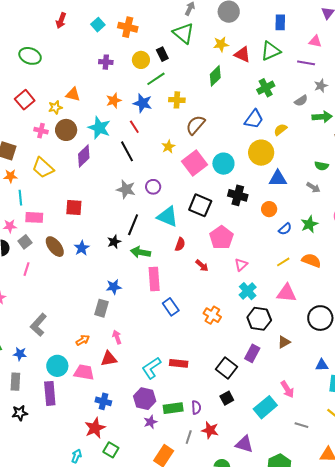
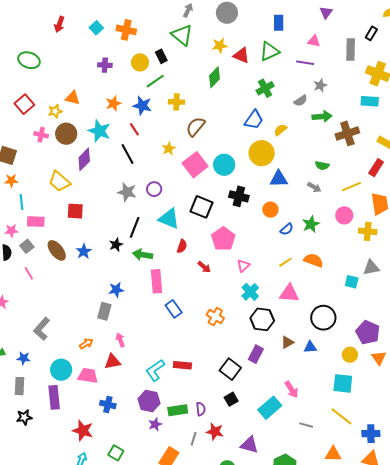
yellow trapezoid: (43, 168) -> (59, 181), moved
pink line: (26, 269) -> (29, 273), turned -48
blue triangle: (322, 365) -> (310, 347), moved
red star: (95, 428) -> (83, 431), moved, turned -30

